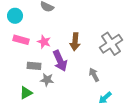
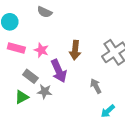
gray rectangle: (34, 66) -> (30, 76), turned 32
green triangle: (26, 93) -> (22, 97), moved

